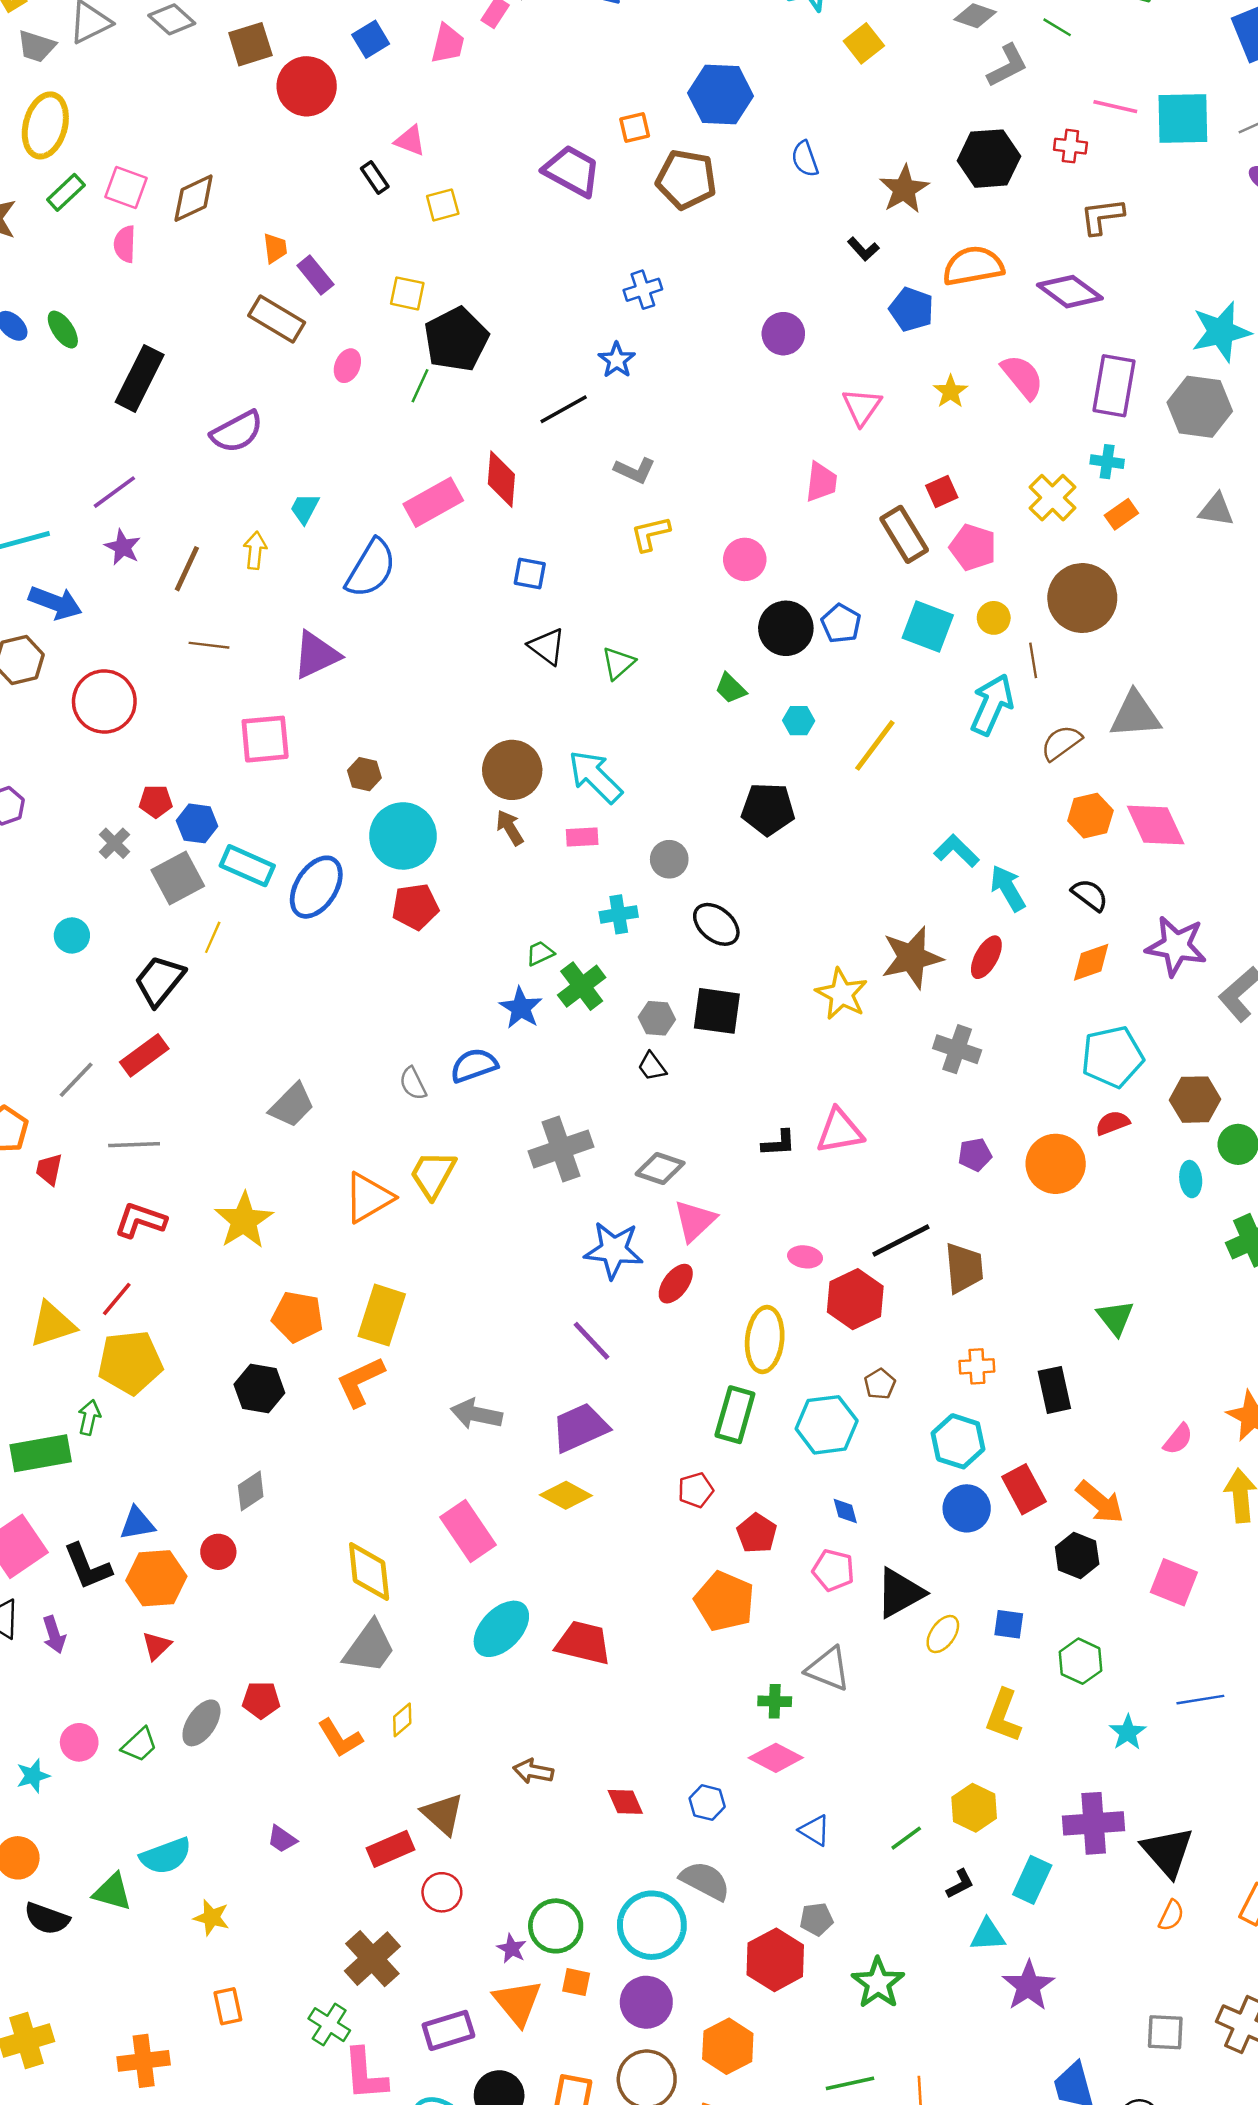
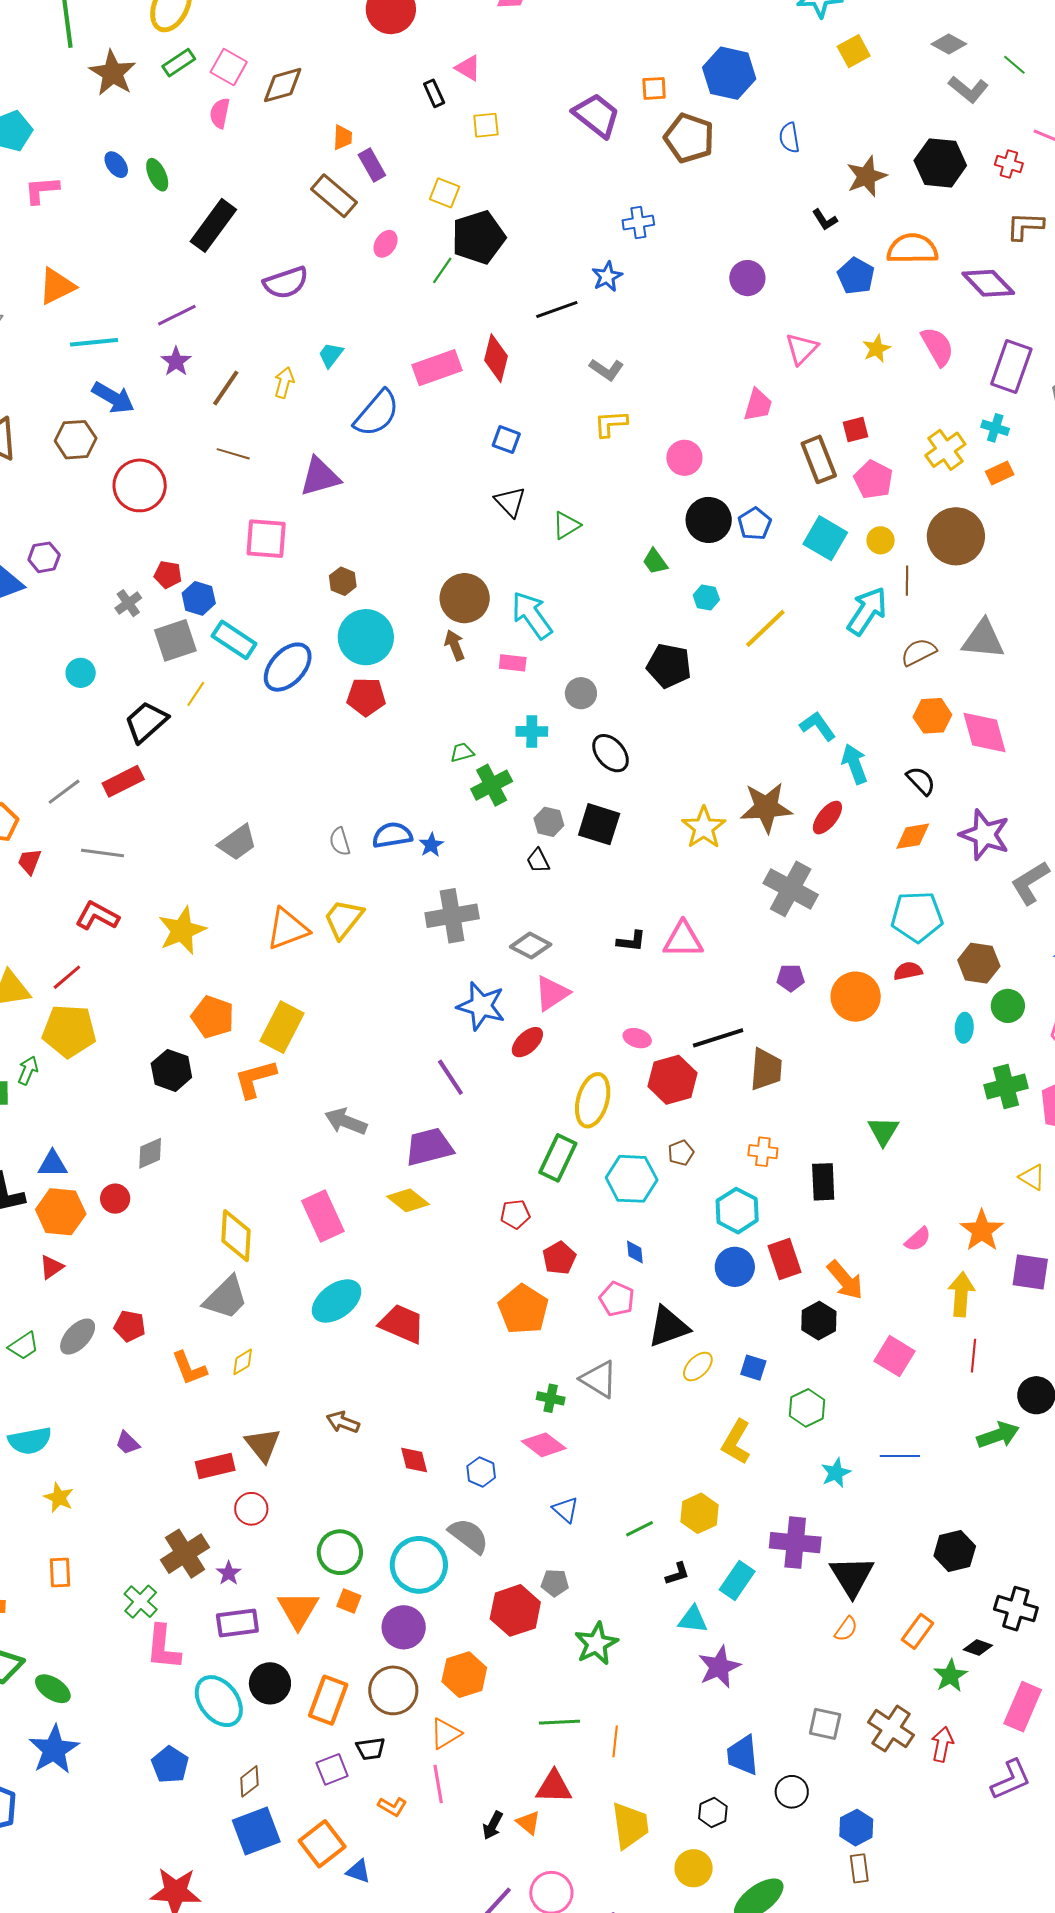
gray L-shape: (1007, 66) -> (968, 89), turned 57
blue star: (521, 1008) -> (431, 845), moved, size x0.7
gray cross: (957, 1049) -> (791, 889), size x1.4
purple star: (512, 1949) -> (229, 1573), moved

